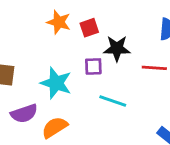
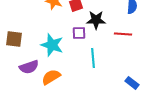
cyan line: (113, 101) -> (93, 58), turned 66

